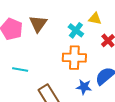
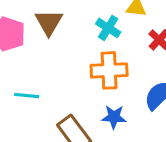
blue star: (84, 87) -> (114, 117), moved

